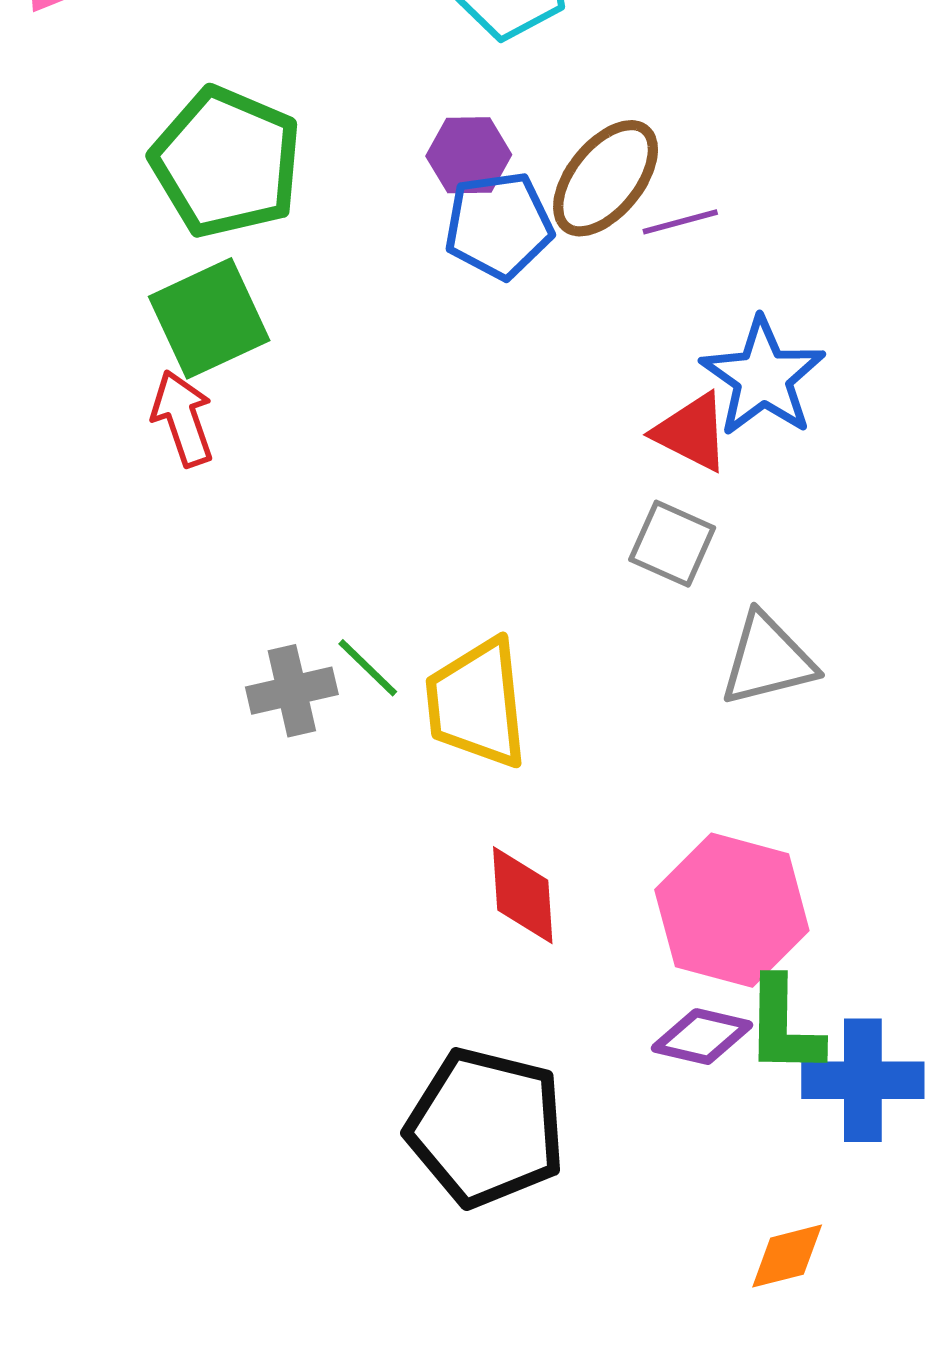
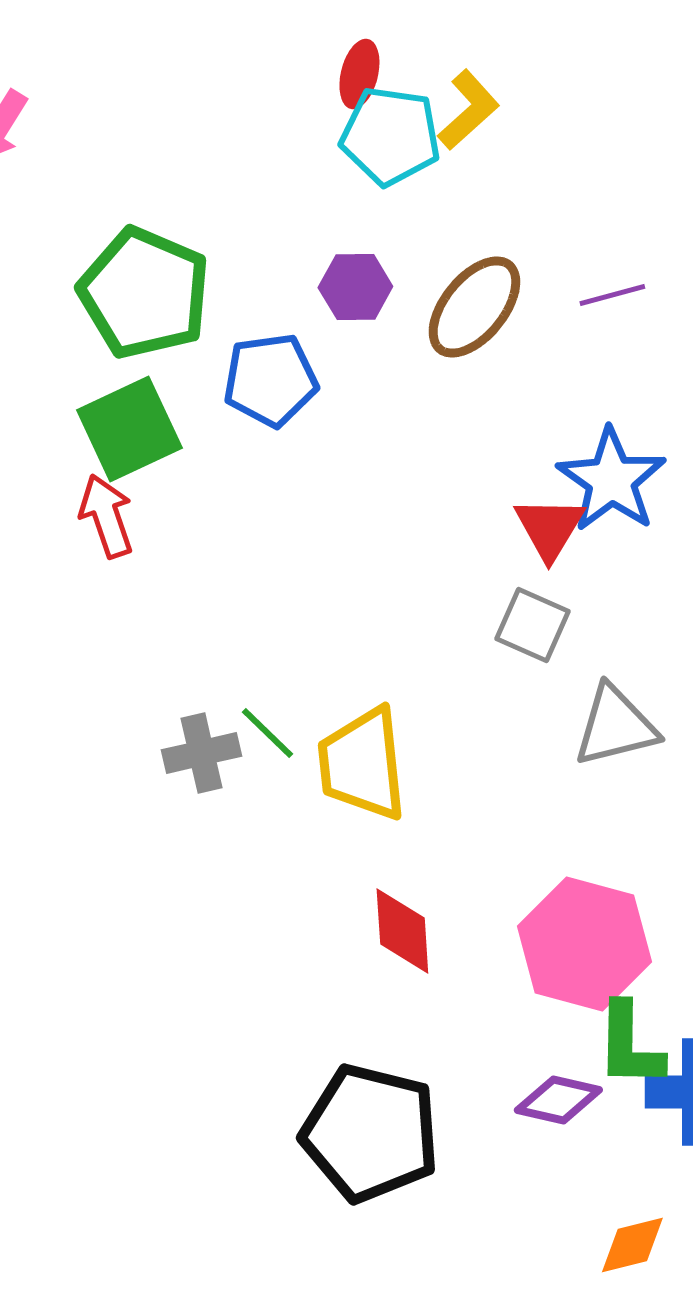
purple line: (680, 222) -> (612, 295), moved
blue pentagon: (499, 225) -> (270, 380), moved
red triangle: (692, 432) -> (549, 528), turned 34
purple diamond: (702, 1037) -> (558, 1100), moved

